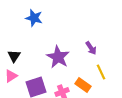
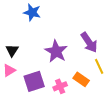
purple arrow: (91, 48) -> (89, 42), size x1.5

